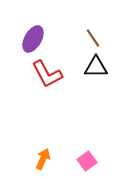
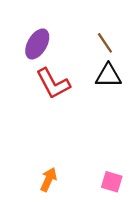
pink square: (87, 161) -> (112, 182), moved, turned -36

